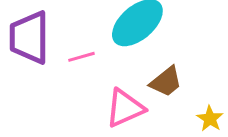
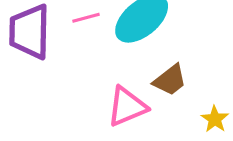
pink line: (81, 57) -> (86, 18), moved

